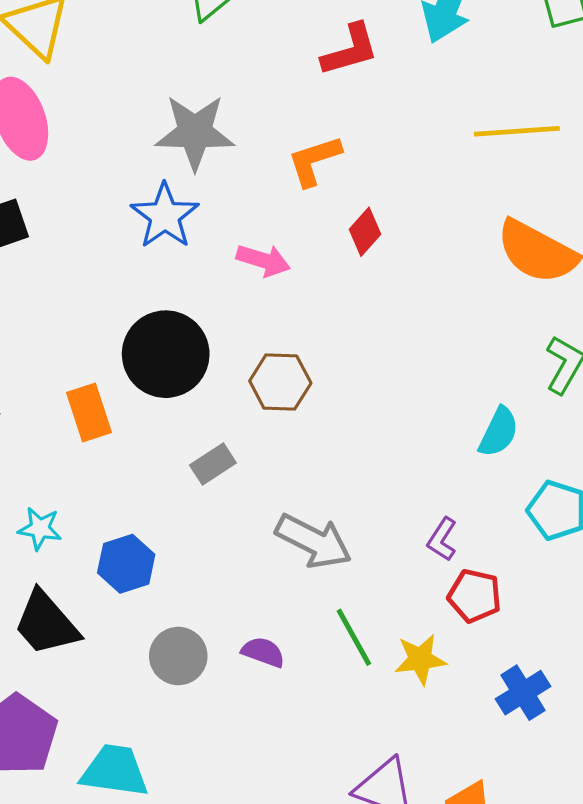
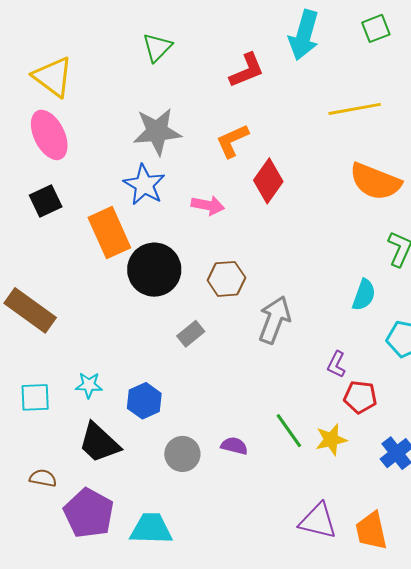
red diamond: (365, 232) -> (268, 181), size x1.5
orange rectangle: (89, 412) -> (109, 233), moved, size x1.4
gray arrow: (314, 541) -> (274, 320), moved, turned -90

